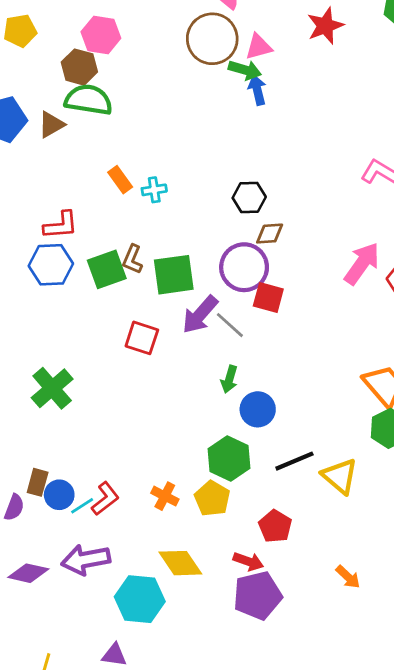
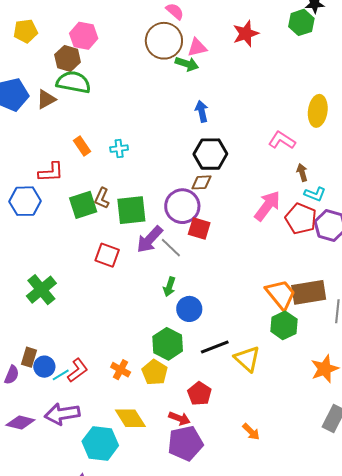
blue arrow: (257, 90) -> (202, 111), moved
orange rectangle: (120, 180) -> (82, 146), moved
black hexagon: (249, 197) -> (210, 154), moved, size x1.4
blue hexagon: (51, 265) -> (25, 201), moved

